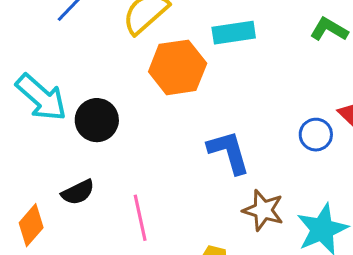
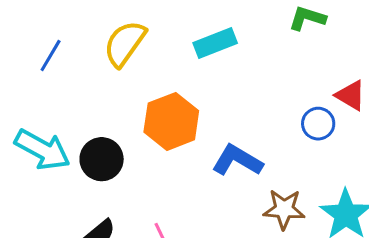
orange hexagon: (178, 67) -> (171, 121), moved
blue L-shape: (229, 152) -> (237, 160), turned -30

